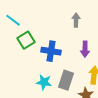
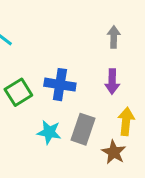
gray arrow: (76, 20) -> (114, 37), moved
green square: (26, 40) -> (18, 92), moved

